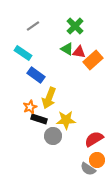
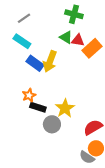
gray line: (33, 26) -> (24, 18), moved
green cross: (75, 26) -> (74, 14), turned -30
yellow arrow: (49, 98) -> (50, 61), moved
yellow star: (66, 120) -> (65, 108), turned -30

